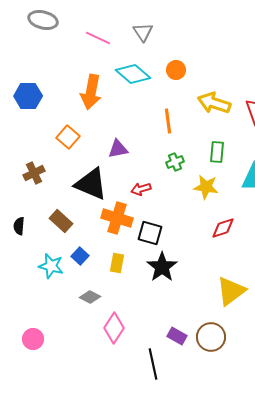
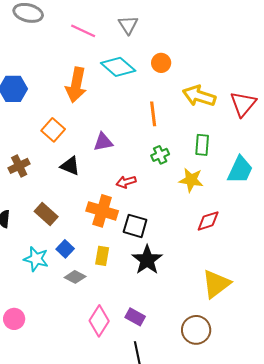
black triangle: (91, 184) -> (70, 166), moved, size x0.6
gray diamond: (90, 297) -> (75, 277), moved
purple rectangle: (177, 336) -> (135, 317), moved
pink circle: (33, 339) -> (14, 319), moved

